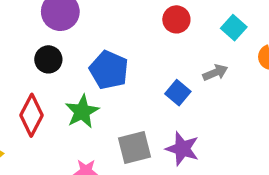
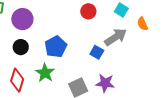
blue pentagon: (109, 70) -> (56, 47), turned 30
gray arrow: (215, 73) -> (116, 37), size x1.6

